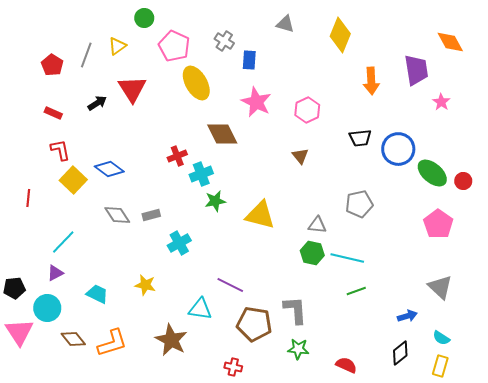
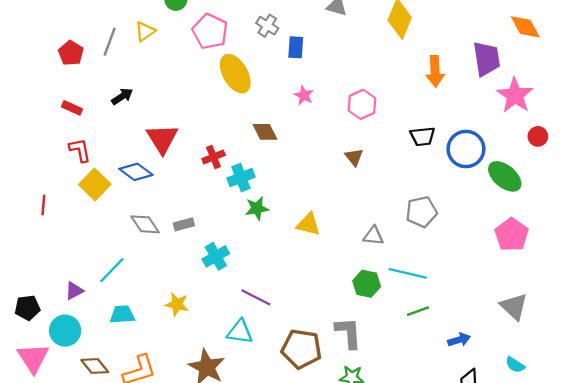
red triangle: (132, 89) -> (162, 139), moved
pink star: (256, 102) -> (304, 95), size x0.6
pink star: (441, 102) -> (515, 95), size x1.8
brown diamond: (222, 134) -> (265, 132), size x0.7
red circle: (463, 181) -> (538, 136), moved
yellow triangle: (260, 215) -> (308, 224), size x0.7
cyan line: (63, 242) -> (112, 270), moved
green hexagon: (312, 253) -> (367, 284), moved
purple line: (230, 285) -> (256, 297), moved
cyan trapezoid: (97, 294) -> (122, 315), turned -30
blue arrow: (407, 316) -> (459, 340), moved

